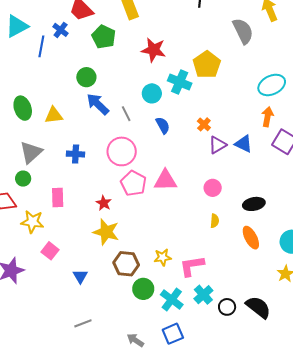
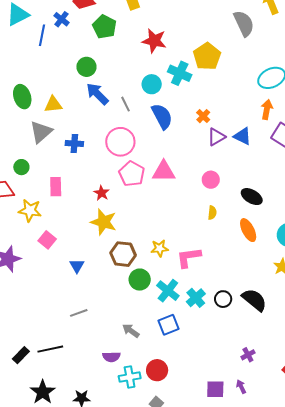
blue semicircle: (163, 125) -> (162, 116), size x1.5
gray triangle: (31, 152) -> (41, 132), moved
black ellipse: (254, 204) -> (252, 197), turned 40
cyan cross: (203, 295) -> (196, 298), moved

